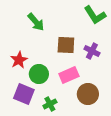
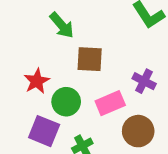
brown square: (66, 45) -> (90, 59), moved
purple cross: (92, 51) -> (144, 81), moved

